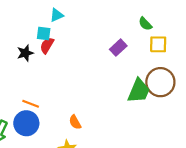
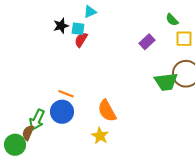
black star: (25, 53) -> (61, 26), moved
green trapezoid: (139, 91) -> (166, 82), turned 60
orange semicircle: (75, 122) -> (107, 111), size x1.6

